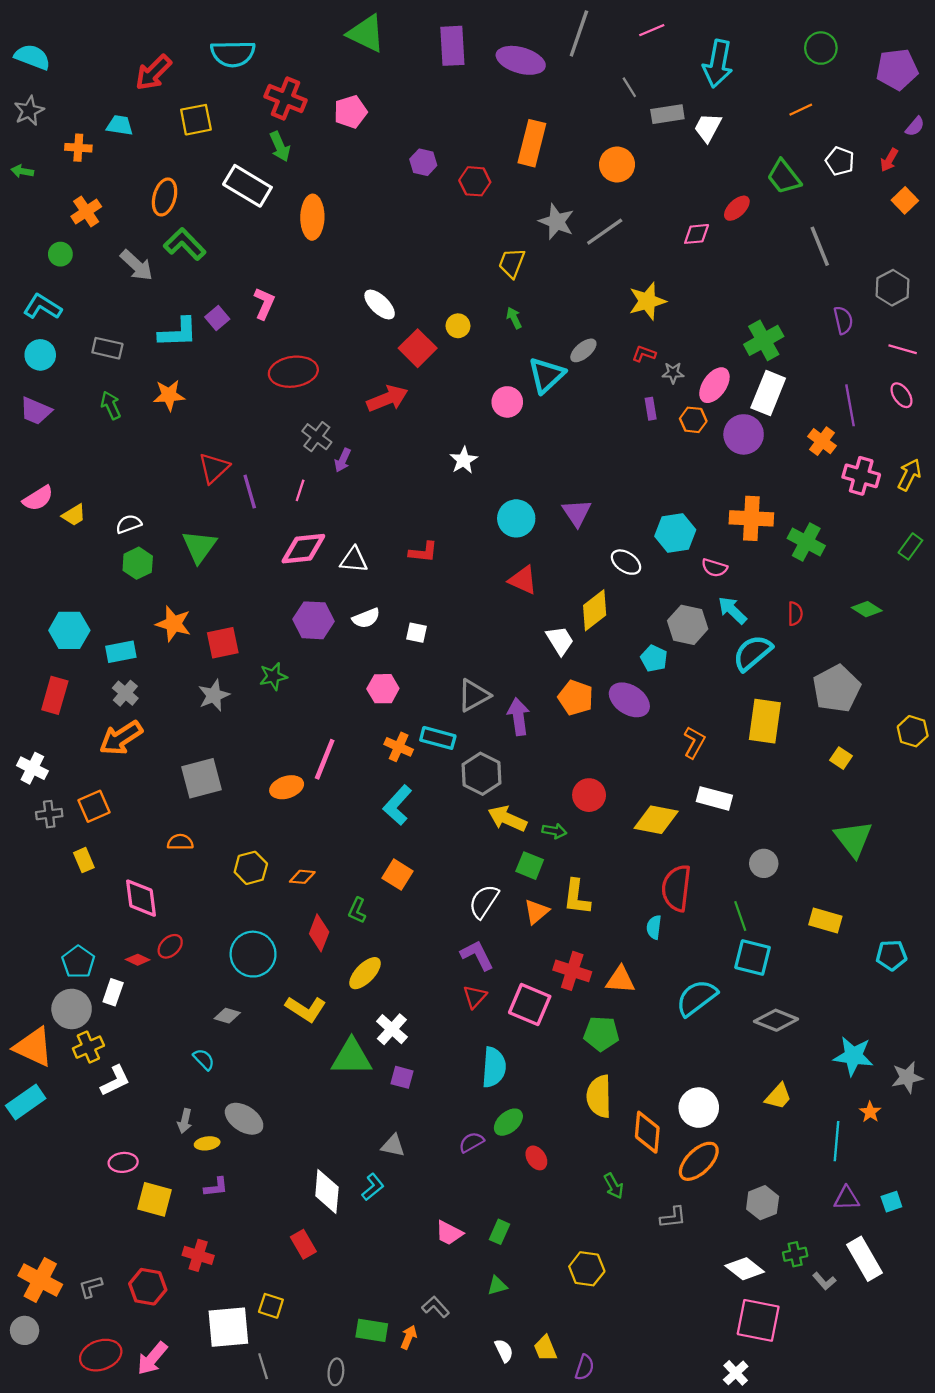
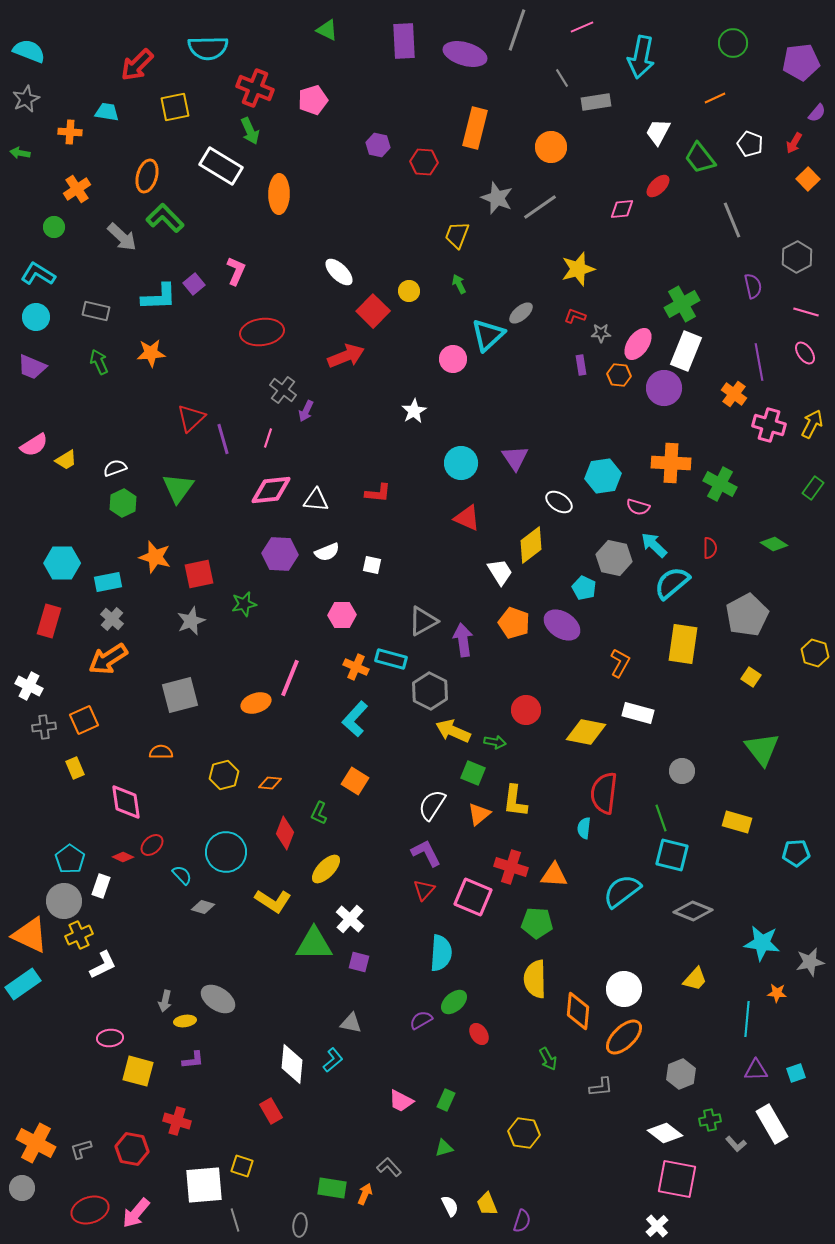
green triangle: (366, 33) -> (327, 30), size x0.6
white trapezoid: (708, 128) -> (658, 132), moved
cyan semicircle: (204, 1059) -> (182, 875), moved
orange star: (870, 1112) -> (777, 993), turned -30

